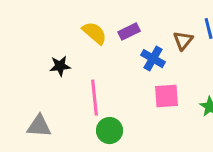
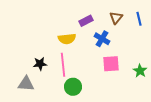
yellow semicircle: (94, 33) -> (67, 39), moved, turned 132
brown triangle: (183, 41) -> (116, 18), moved
black star: (60, 66) -> (40, 64), moved

